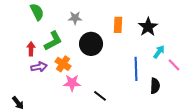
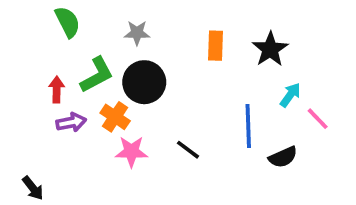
black circle: (91, 44) -> (144, 82), moved
black semicircle: (155, 86) -> (283, 157), turned 63
black line: (100, 96) -> (188, 150), moved

